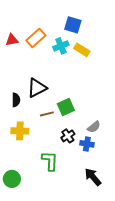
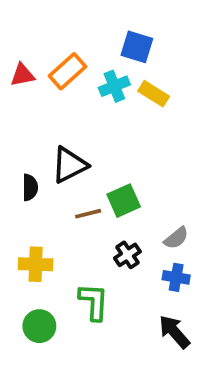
yellow cross: (20, 131) -> (36, 264), moved
blue cross: (87, 144) -> (176, 277), moved
green circle: (12, 179) -> (39, 326), moved

